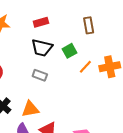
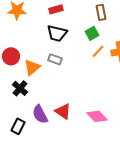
green square: (69, 51) -> (92, 33), moved
orange triangle: (30, 109) -> (32, 67), moved, turned -30

